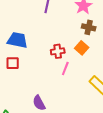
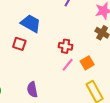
orange square: (82, 48) -> (87, 63), moved

